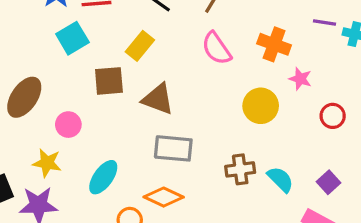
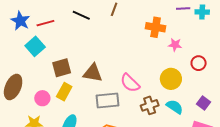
yellow rectangle: (140, 46) -> (64, 92), moved
pink semicircle: (216, 48) -> (130, 83), moved
yellow circle: (261, 106) -> (171, 79), moved

